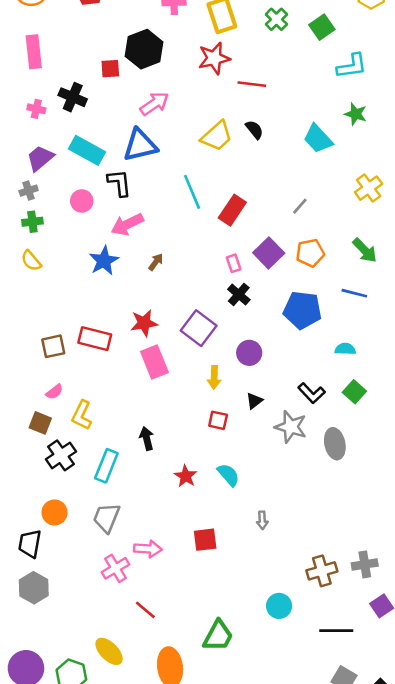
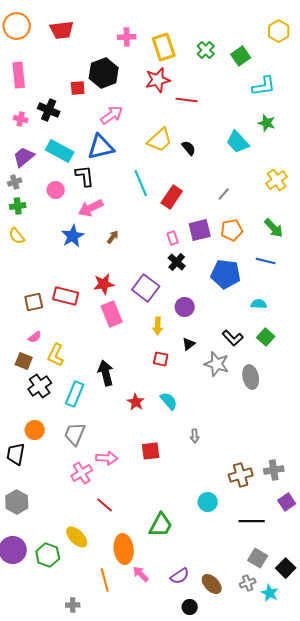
black semicircle: (254, 130) -> (189, 148), moved
purple square: (269, 253) -> (200, 230), turned 30
black arrow: (147, 439) -> (106, 373), size x1.4
gray hexagon: (34, 588) -> (17, 502), moved

